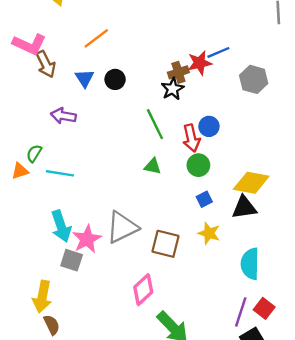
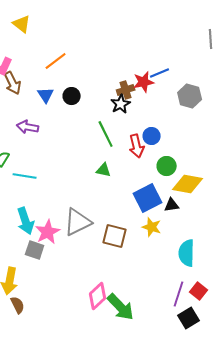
green circle: (198, 165) -> (167, 166), moved
blue square: (204, 199) -> (148, 198), size x2.0
black triangle: (244, 207) -> (172, 205), moved, size x0.7
pink diamond: (143, 290) -> (98, 296), moved

